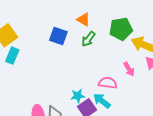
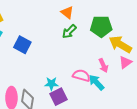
blue square: (58, 36) -> (22, 45), moved
cyan arrow: (102, 101) -> (96, 82), moved

